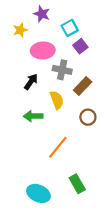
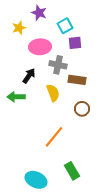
purple square: (80, 46) -> (75, 43), turned 32
brown rectangle: (83, 86) -> (77, 80), turned 54
green arrow: (33, 116) -> (16, 97), moved

